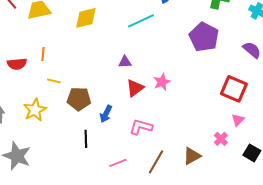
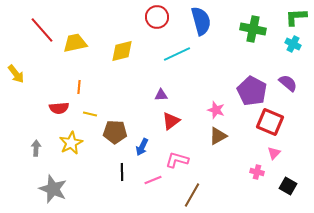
purple pentagon: (204, 37) -> (252, 91), moved
red semicircle: (17, 64) -> (59, 108), moved
pink star: (162, 82) -> (216, 110), moved, turned -30
pink cross: (221, 139) -> (257, 172), turned -32
brown triangle: (192, 156) -> (218, 136), moved
pink line: (118, 163) -> (153, 180), moved

